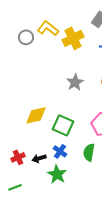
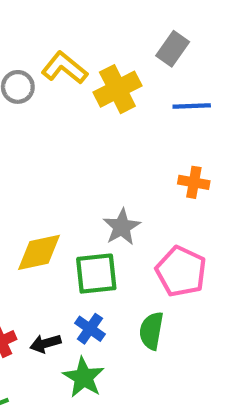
gray star: (75, 82) -> (122, 227), moved
green square: (63, 125) -> (96, 274), turned -30

